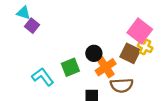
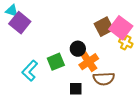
purple square: (32, 26) -> (20, 23), size x1.5
brown square: (130, 53) -> (104, 27), moved, turned 36
cyan L-shape: (43, 77) -> (30, 71), turned -100

